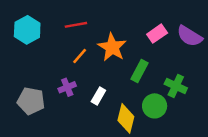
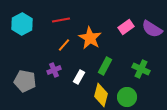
green rectangle: (140, 71) -> (105, 66), moved
green circle: (155, 106) -> (127, 97), moved

